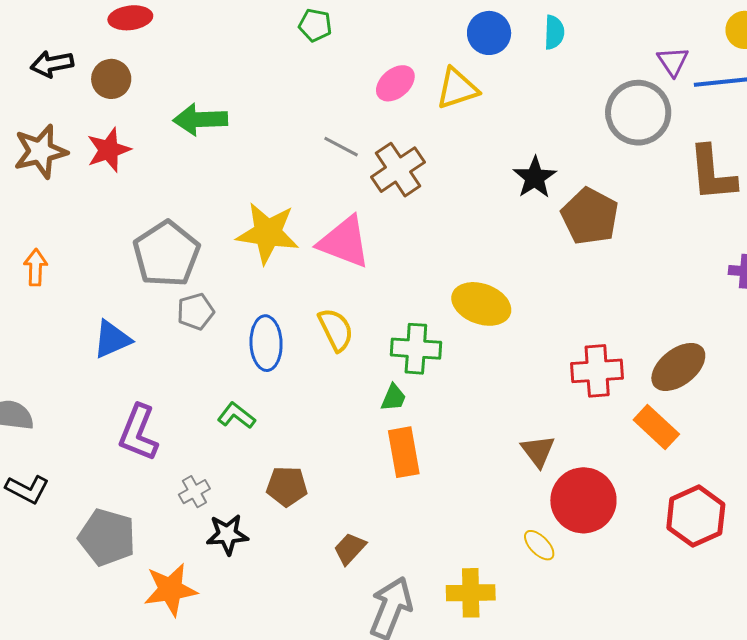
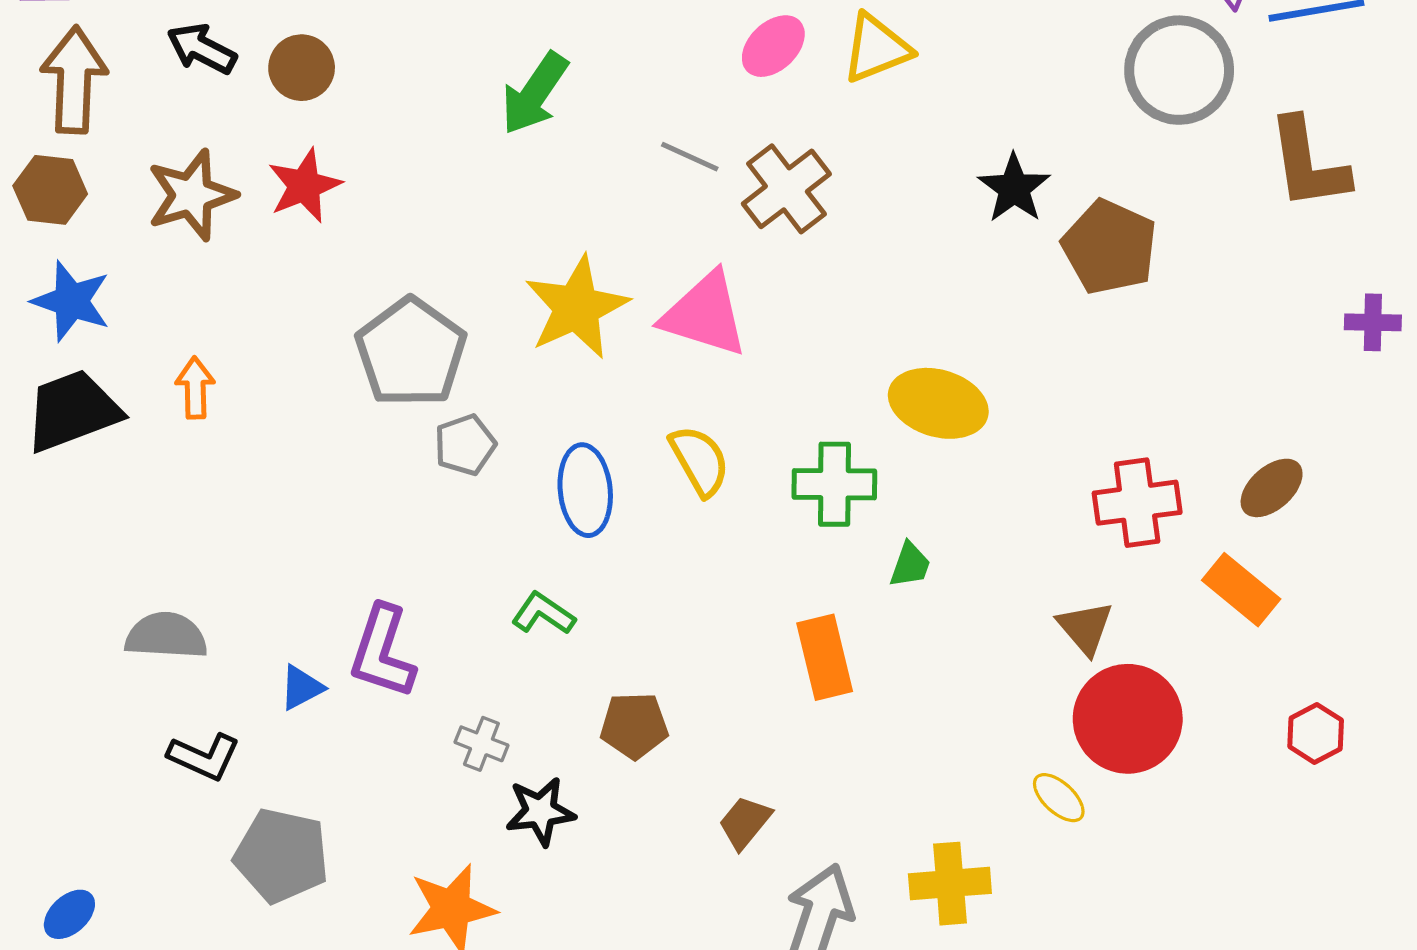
black arrow: (52, 64) -> (202, 49), turned 42
green arrow: (200, 119) -> (534, 93), moved, turned -50
yellow star: (268, 233) -> (577, 307), turned -30
blue triangle: (112, 339) -> (301, 688), moved, size x0.7
brown ellipse: (678, 367) -> (1272, 488), size x0.7
green trapezoid: (393, 398) -> (910, 565), moved
brown triangle: (538, 451) -> (1085, 628), moved
gray cross: (194, 492) -> (481, 744), turned -36
red hexagon: (696, 516) -> (1316, 733), size x0.6
gray pentagon: (107, 537) -> (282, 856), moved

